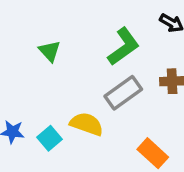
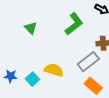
gray rectangle: (123, 93) -> (88, 62), moved

